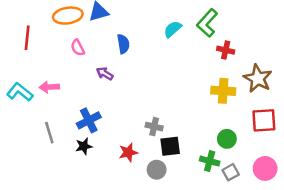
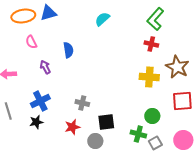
green L-shape: (207, 23) -> (155, 19), moved
cyan semicircle: (173, 29) -> (102, 19), moved
blue semicircle: (123, 44) -> (68, 50), moved
purple arrow: (105, 74) -> (45, 67), moved, turned 32
gray cross: (154, 127) -> (82, 103), moved

